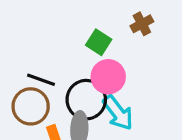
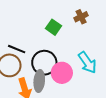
pink circle: (108, 77) -> (62, 73), moved
cyan arrow: (118, 113) -> (87, 62), moved

